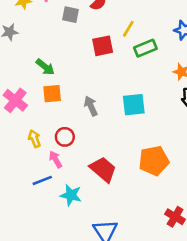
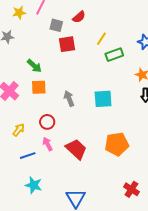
red square: (103, 46) -> (67, 44), moved
yellow arrow: (35, 139) -> (19, 130), moved, turned 56
pink arrow: (55, 159) -> (48, 144), moved
cyan star: (71, 195) -> (34, 185), moved

